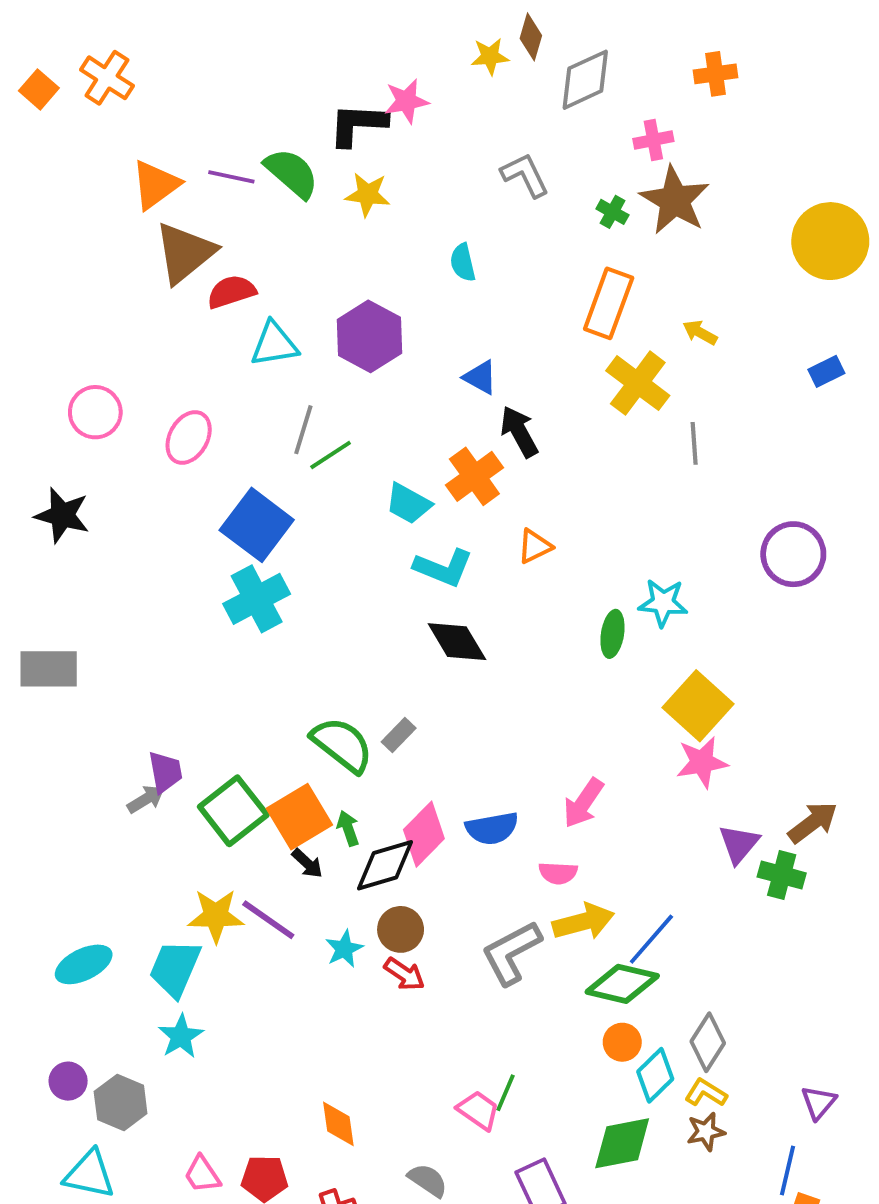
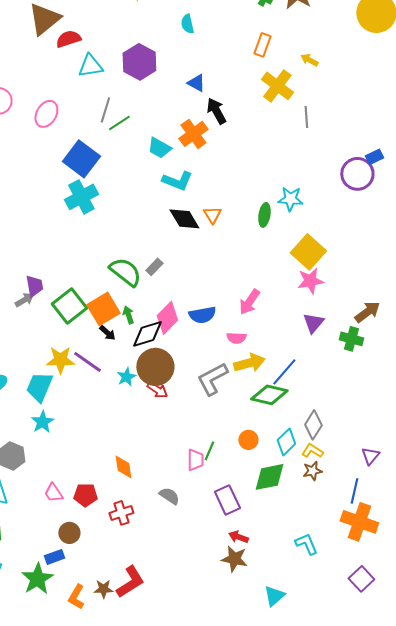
orange rectangle: (609, 303) -> (262, 45), size x0.7
blue rectangle: (826, 371) -> (374, 157), moved
orange triangle: (535, 546) -> (212, 215), moved, turned -36
purple triangle: (739, 844) -> (313, 323), moved
brown circle: (401, 929) -> (155, 367), size x1.6
orange circle: (622, 1042) -> (248, 440), moved
pink trapezoid: (478, 1110) -> (195, 460), turned 55

